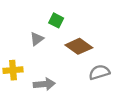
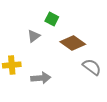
gray semicircle: (99, 72) -> (92, 67), turned 54

